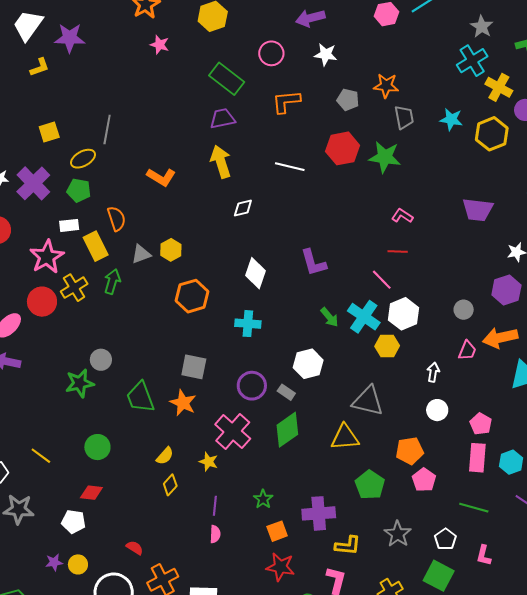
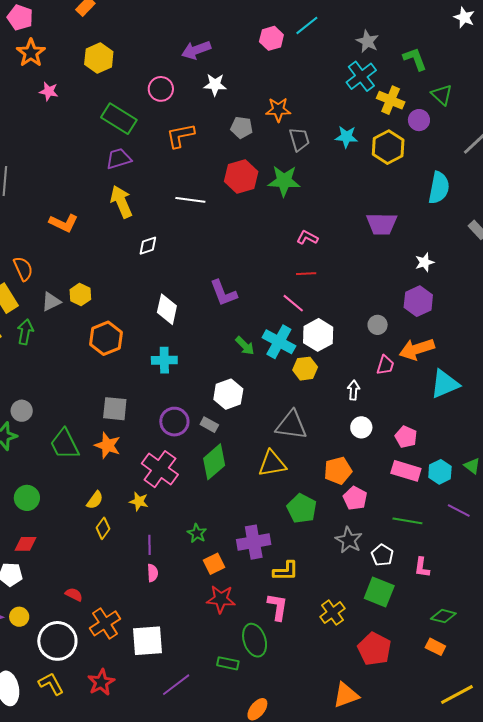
pink rectangle: (477, 458) -> (406, 471), turned -72
gray star: (398, 534) -> (349, 540), moved

